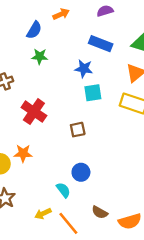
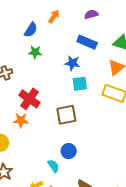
orange arrow: (61, 14) -> (54, 17), turned -32
brown square: (78, 130) -> (66, 115), size x1.5
orange star: (23, 153) -> (21, 120), moved

